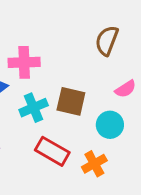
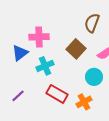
brown square: (71, 101) -> (76, 49), moved, turned 30

